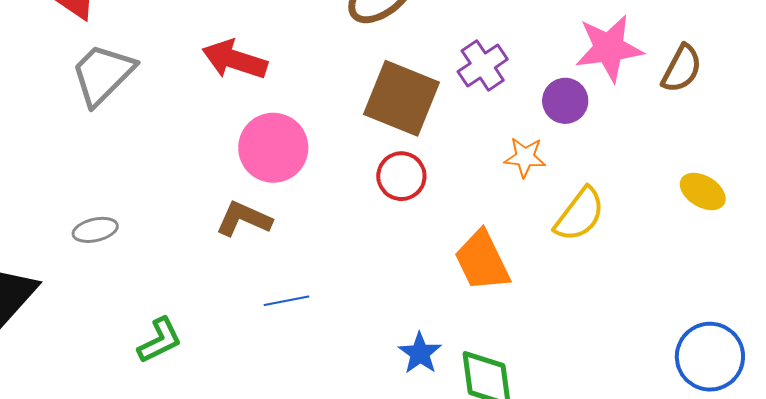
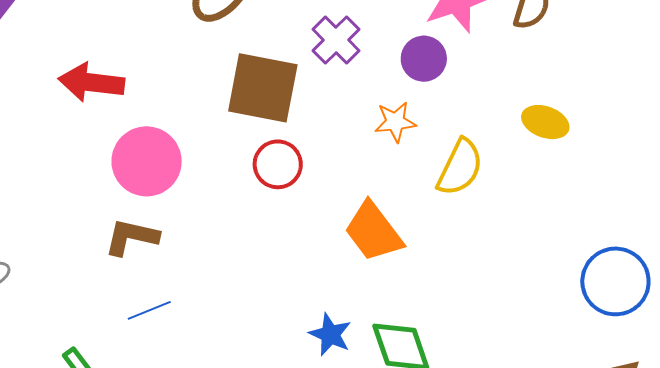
yellow ellipse: (703, 191) -> (545, 122), moved
blue line: (286, 301) -> (149, 310), moved

